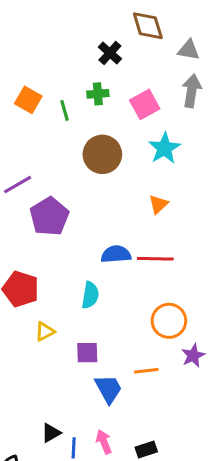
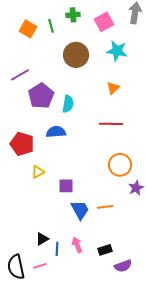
orange square: (28, 100) -> (28, 29), moved
cyan star: (164, 148) -> (117, 51), turned -30
blue semicircle: (116, 254) -> (56, 132), moved
cyan semicircle: (90, 295) -> (68, 104), moved
orange line: (146, 371) -> (105, 207), moved

